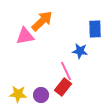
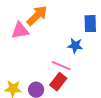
pink line: (66, 71) -> (61, 66), turned -42

